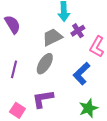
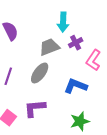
blue L-shape: (81, 74) -> (76, 86), turned 60

